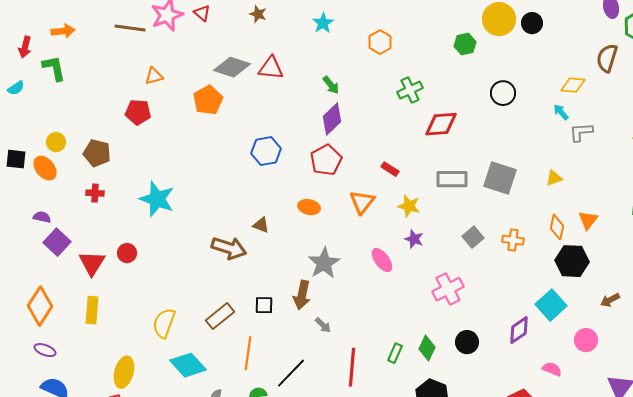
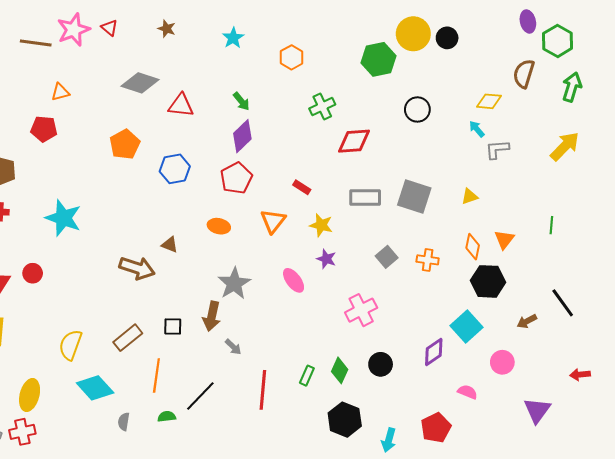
green hexagon: (465, 44) -> (378, 59), size x1.5
red triangle: (271, 68) -> (181, 105), moved
orange pentagon: (208, 100) -> (125, 144), moved

